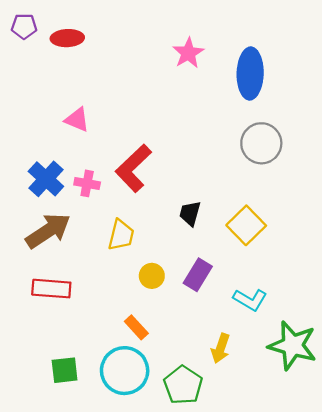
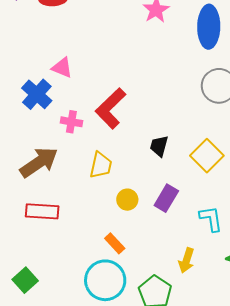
blue cross: (46, 179) -> (37, 94), moved
cyan L-shape: (250, 300) -> (211, 219), turned -128
green square: (65, 370) -> (25, 280), moved, turned -35

